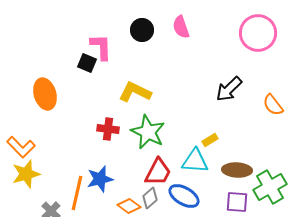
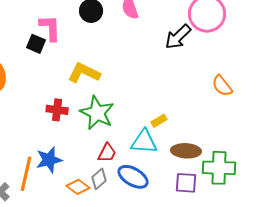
black arrow: (229, 89) -> (178, 37), moved
red trapezoid: (158, 172) -> (107, 153), size x0.7
green cross: (270, 187) -> (219, 168), turned 32

